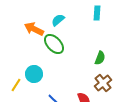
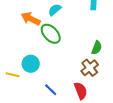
brown cross: (103, 83) -> (90, 68), moved
yellow line: (16, 85) -> (13, 75), turned 72

